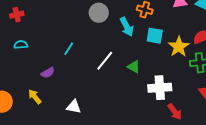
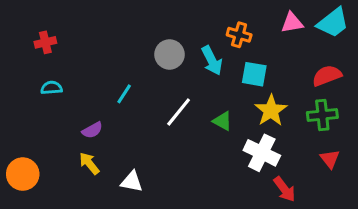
gray circle: (99, 13) -> (169, 54), moved
yellow star: (179, 47) -> (271, 110), moved
white cross: (160, 88) -> (262, 153), turned 30
yellow arrow: (35, 97) -> (89, 163), moved

